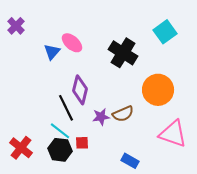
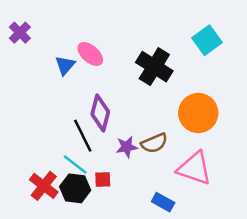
pink triangle: (173, 134) -> (194, 168), moved
red cross: (21, 148) -> (44, 186), moved

